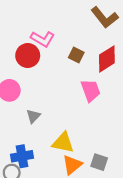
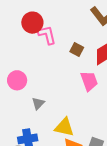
pink L-shape: (43, 39) -> (47, 35), turned -135
red circle: (28, 56) -> (32, 23), moved

